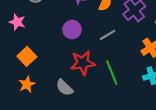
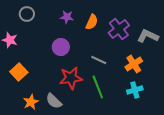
gray line: (107, 35) -> (99, 60), moved, turned 56
orange star: (27, 84) -> (31, 102), moved

